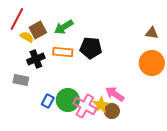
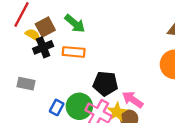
green arrow: (64, 27) -> (75, 24), turned -108
black pentagon: (91, 48) -> (105, 84), moved
black cross: (36, 59) -> (43, 47), moved

